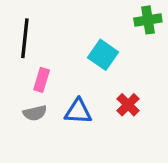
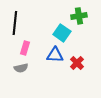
green cross: (148, 20) -> (79, 16), moved
blue triangle: (78, 111) -> (55, 55), moved

